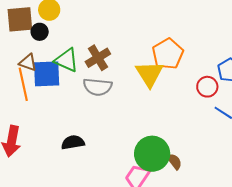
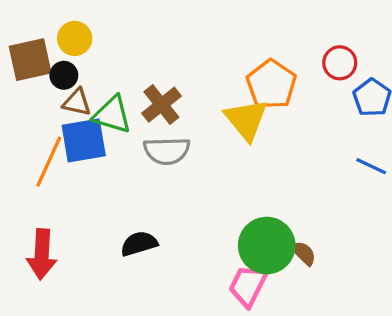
brown triangle: (28, 63) -> (77, 102), moved
orange line: (23, 84) -> (49, 162), turned 44
red circle: (207, 87) -> (340, 63), moved

